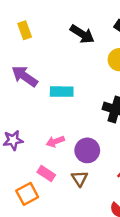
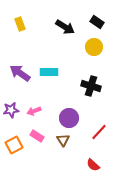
purple arrow: (25, 76) -> (20, 73), moved
pink arrow: (55, 141) -> (34, 111), moved
orange square: (27, 194) -> (14, 145), moved

